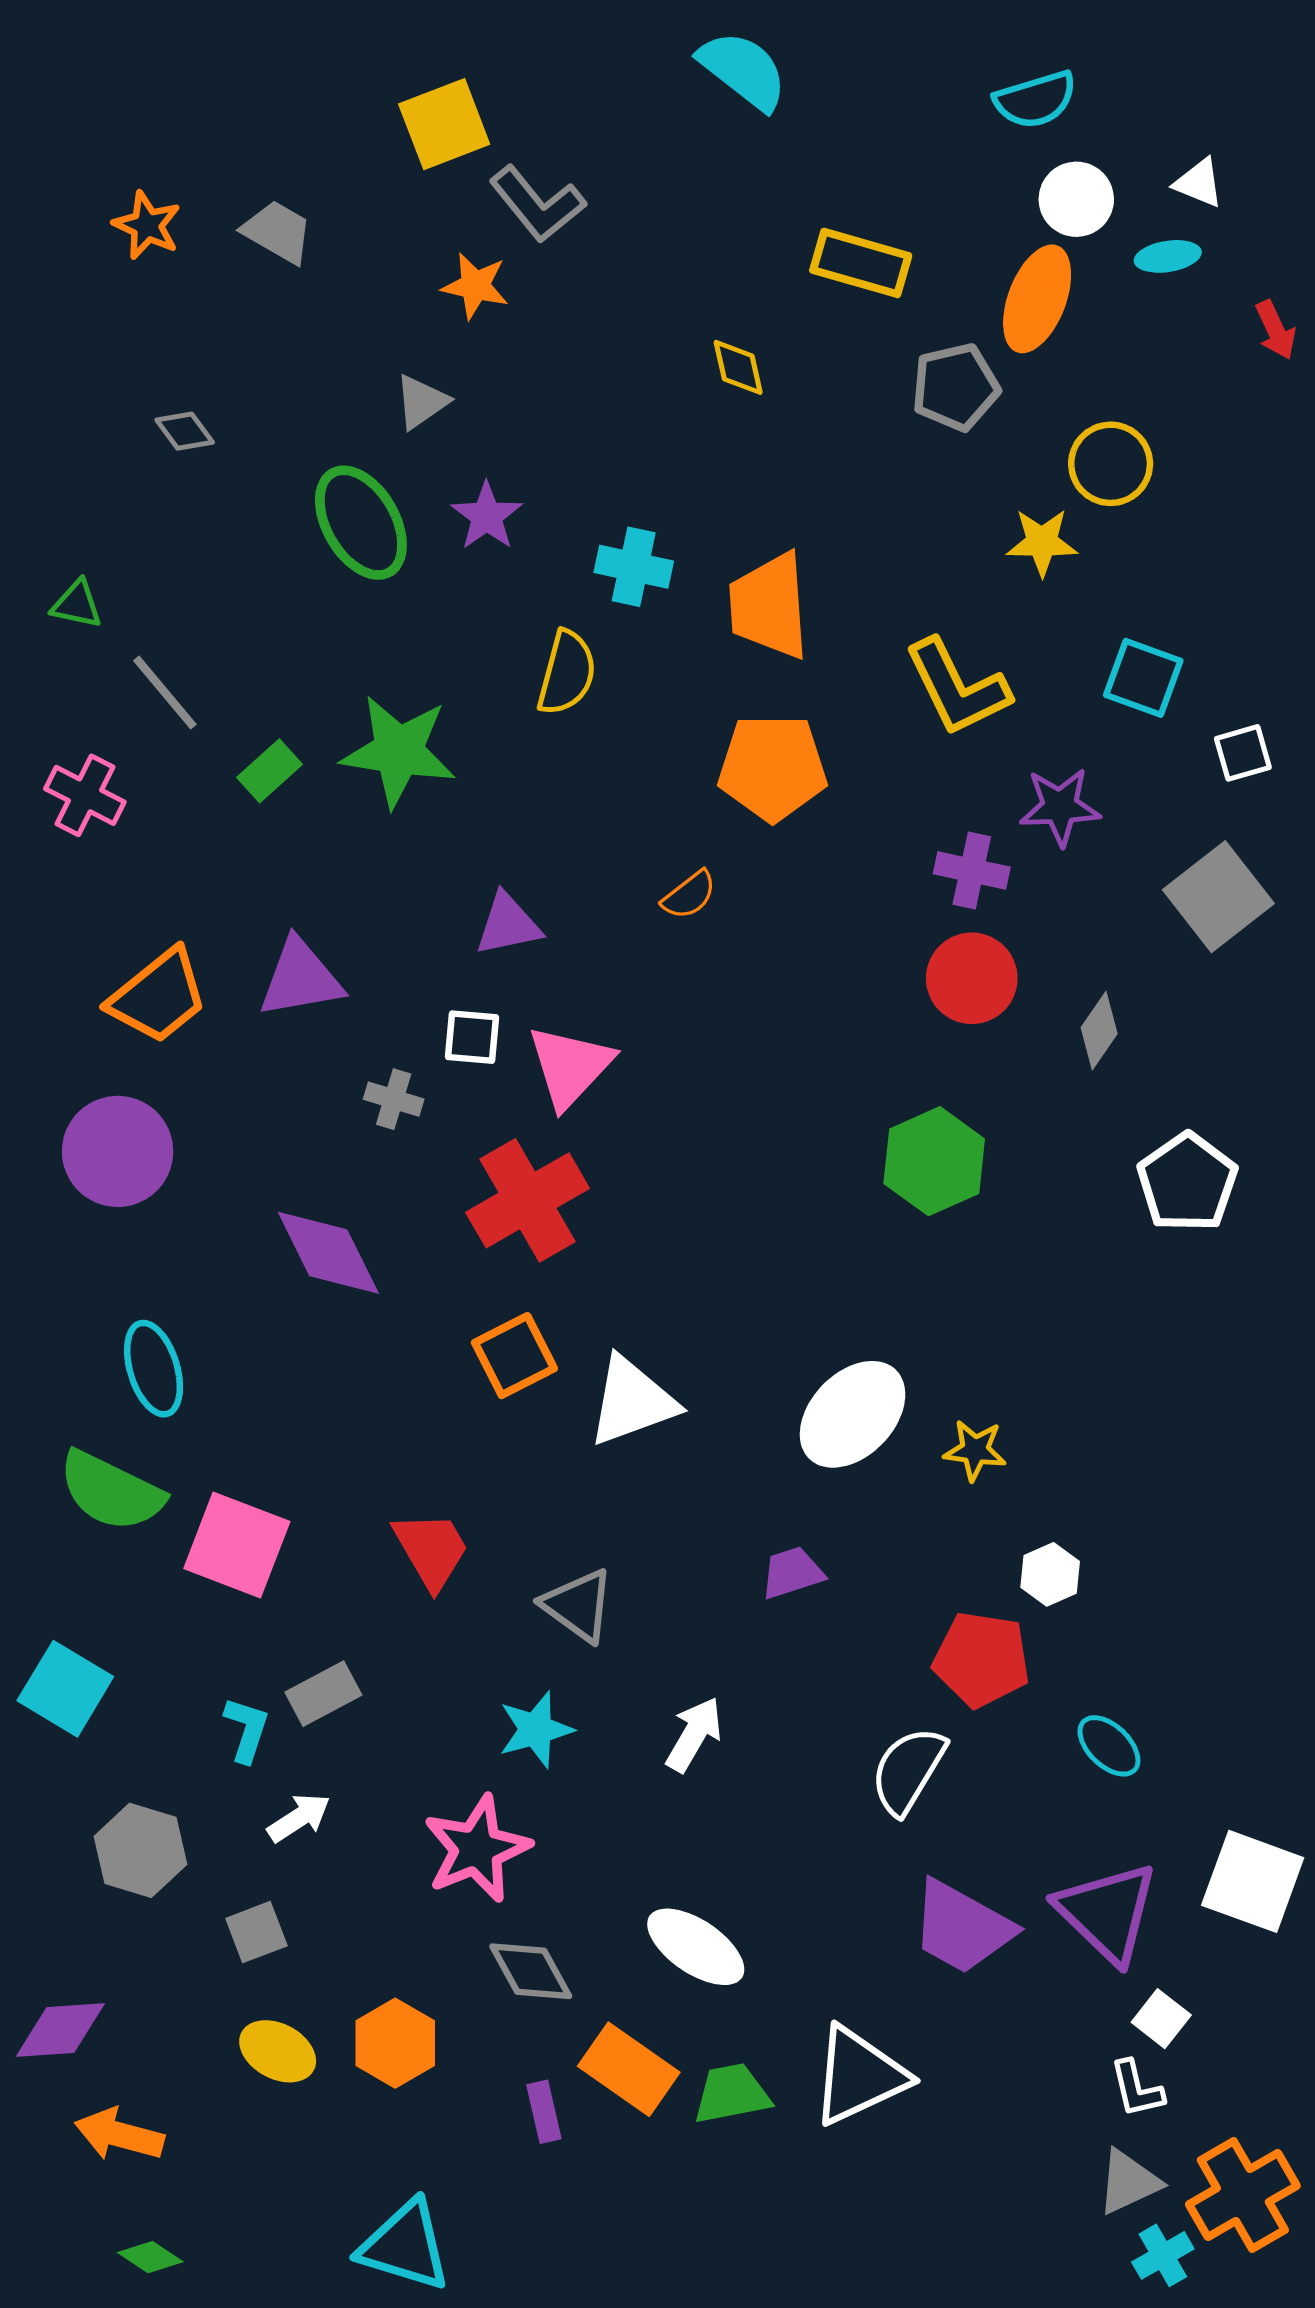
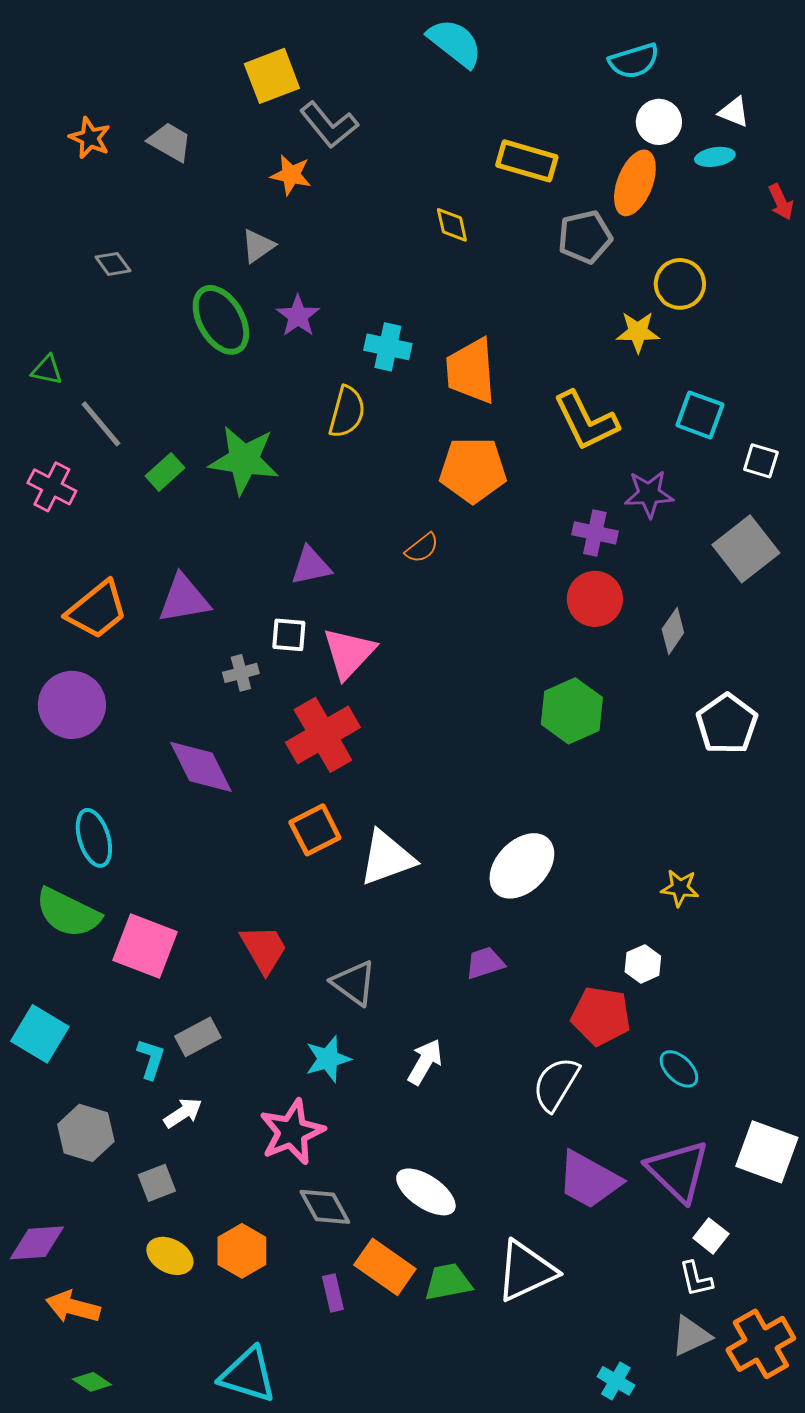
white square: (1243, 753) -> (761, 461), turned 33
gray cross: (394, 1099) -> (241, 673), turned -32
yellow star: (975, 1450) -> (680, 888), moved
cyan cross: (1163, 2255) -> (616, 1381), moved, turned -30

